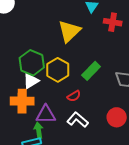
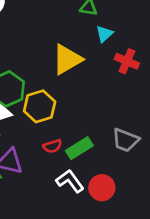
green rectangle: (91, 71) -> (79, 148), moved
white L-shape: (78, 120) -> (70, 181), moved

